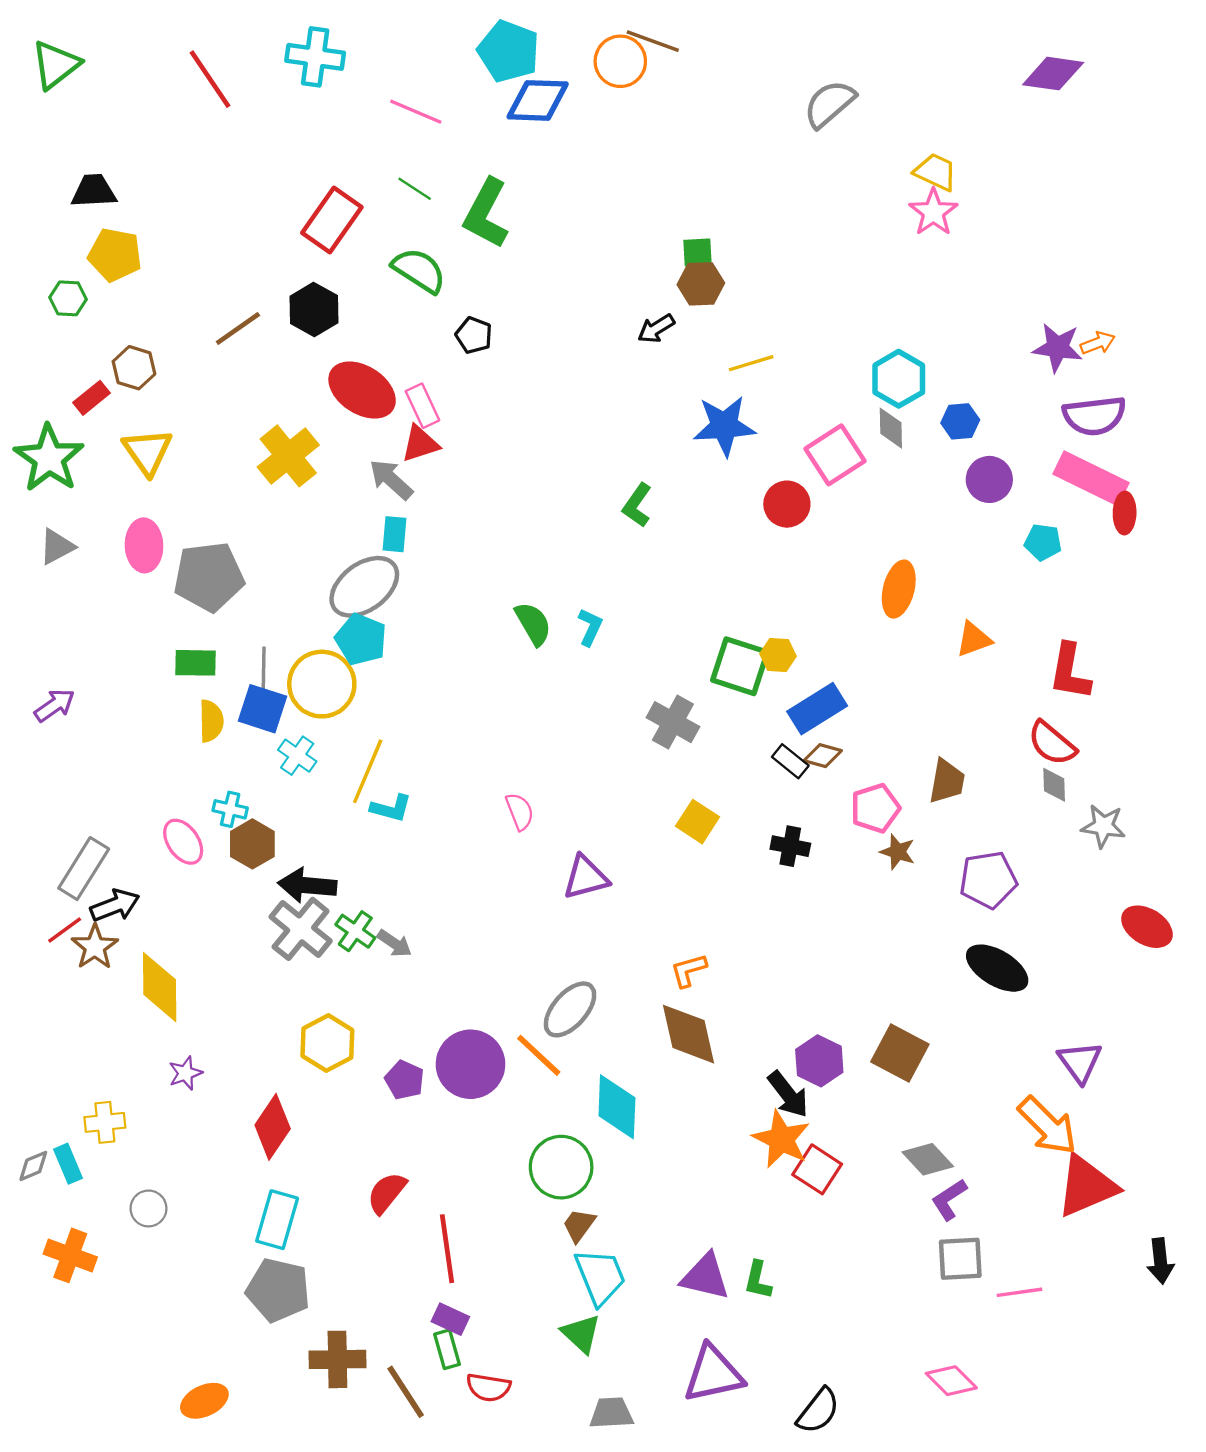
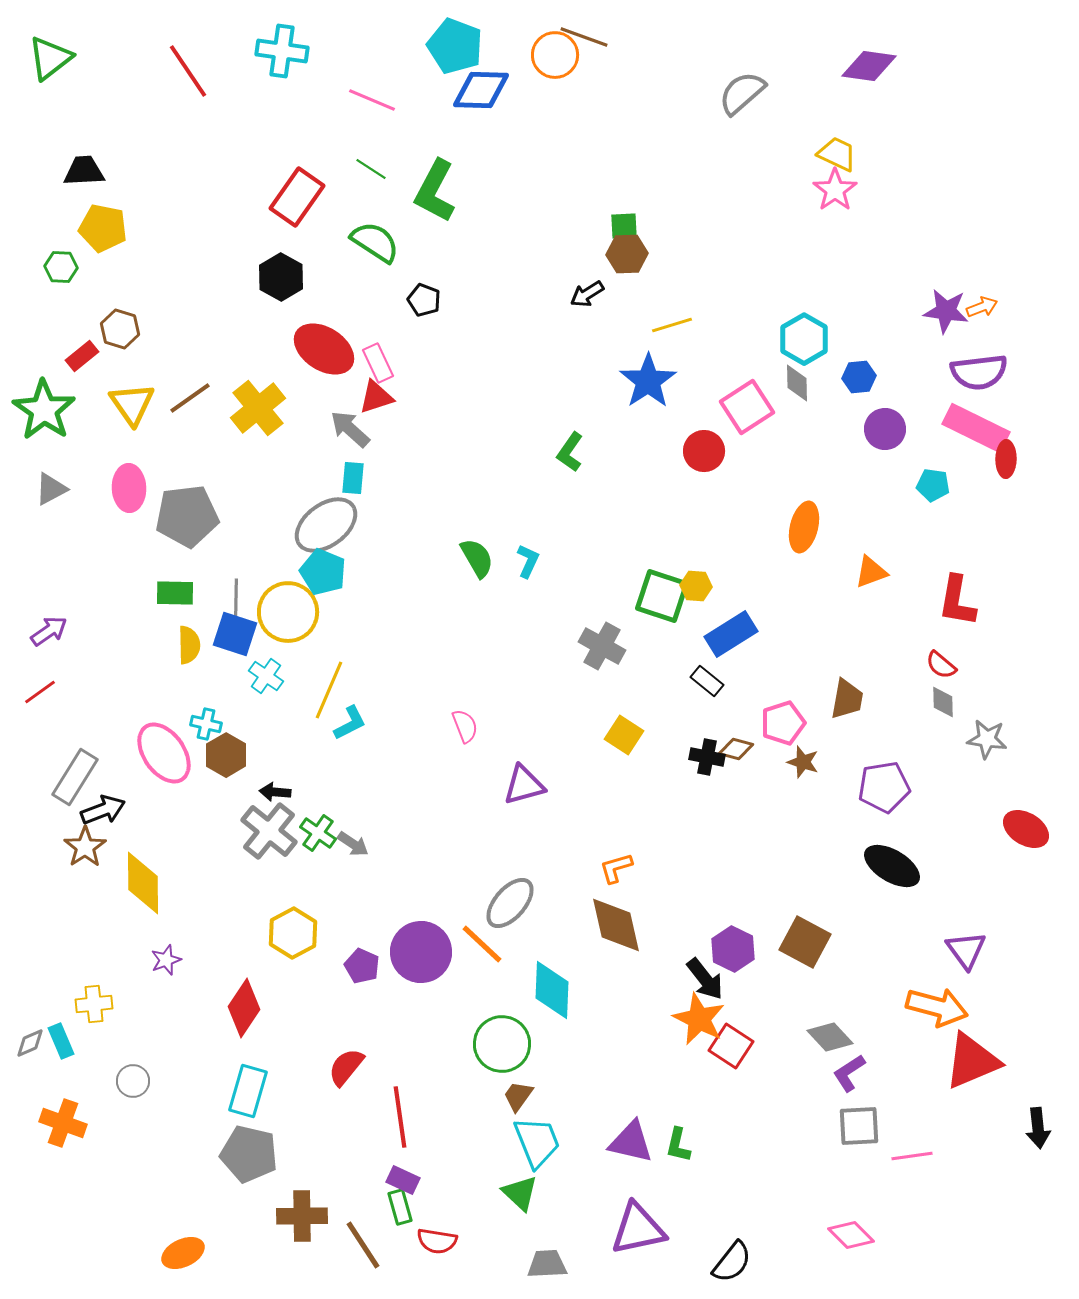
purple diamond: (1053, 74) -> (869, 66), moved
brown line: (238, 329) -> (190, 398), moved
blue star: (724, 426) -> (648, 381), turned -30
red semicircle: (1052, 743) -> (941, 665), size x0.7
brown diamond: (823, 756) -> (736, 749), moved
cyan L-shape: (391, 808) -> (350, 723), turned -42
pink ellipse: (183, 842) -> (164, 753), size x1.5
black arrow: (307, 885) -> (275, 792), size x0.6
red line: (65, 930) -> (40, 692), moved
orange arrow: (1047, 1126) -> (937, 1007), turned -30

